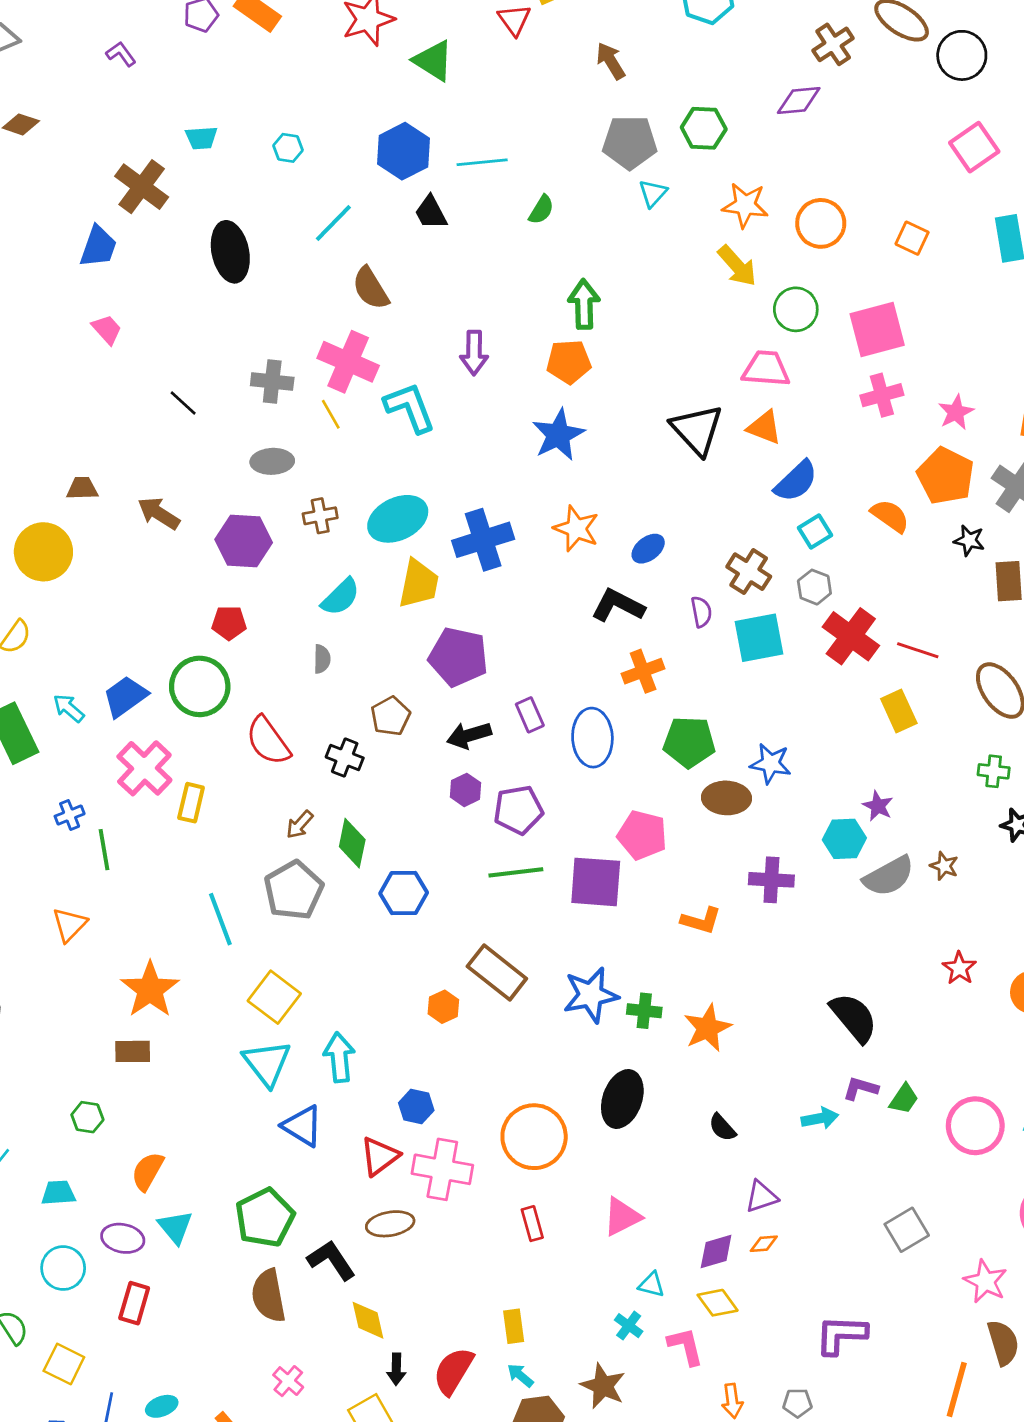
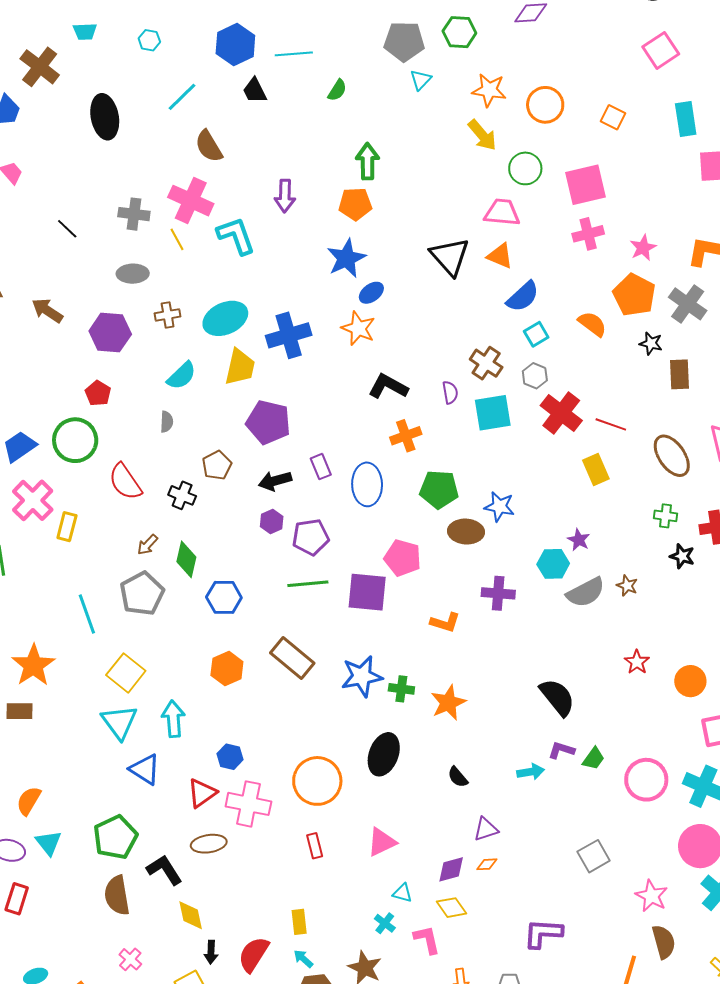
blue ellipse: (648, 549) -> (371, 293), moved
red pentagon: (229, 623) -> (98, 393), turned 30
orange hexagon: (443, 1007) -> (227, 668), moved, size x1.4

